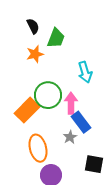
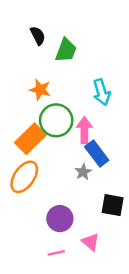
orange star: (35, 54) -> (40, 90), moved, turned 30
orange ellipse: (38, 148) -> (24, 177), moved, turned 48

